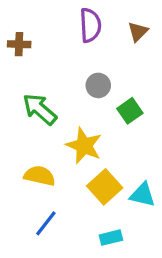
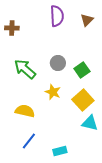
gray circle: (98, 85) -> (58, 63), moved
yellow star: (84, 146) -> (53, 92), size x0.7
yellow square: (105, 187) -> (83, 100), moved
cyan rectangle: (111, 238) -> (60, 151), moved

